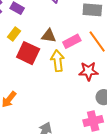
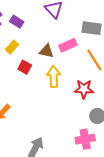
pink rectangle: (72, 41) -> (68, 45), moved
red square: (28, 53) -> (25, 67), size x0.6

